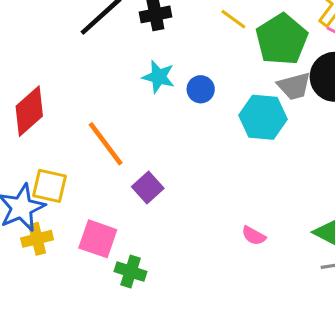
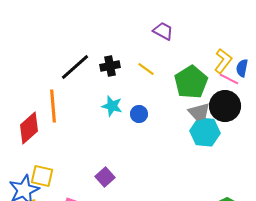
yellow line: (233, 19) -> (146, 69), moved
cyan hexagon: (263, 117) -> (205, 132), moved
orange line: (106, 144) -> (53, 106), moved, turned 32

